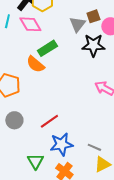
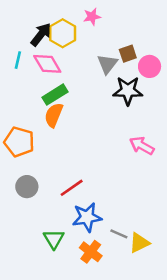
green rectangle: (47, 48) -> (55, 95), moved
orange semicircle: (35, 64) -> (54, 115), turned 72
gray line: (94, 147) -> (119, 234), moved

